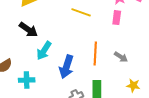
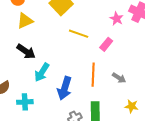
pink rectangle: (117, 18) -> (106, 44), moved, turned 32

